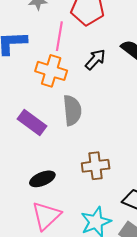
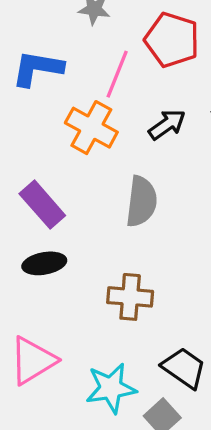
gray semicircle: (72, 110) -> (141, 201), moved
black ellipse: (42, 179) -> (44, 263), moved

